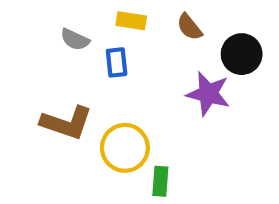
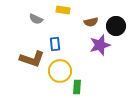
brown semicircle: (190, 27) -> (91, 22), moved, turned -64
blue rectangle: (117, 62) -> (55, 44), moved
purple star: (208, 94) -> (100, 45), turned -30

